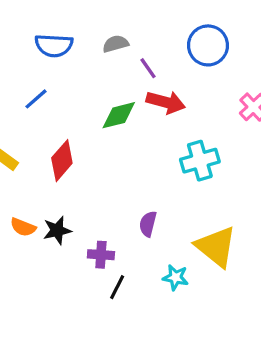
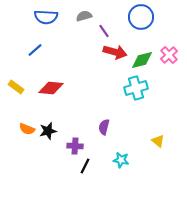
green diamond: (119, 115) -> (142, 60), moved
red diamond: (62, 161) -> (51, 88), turned 55
yellow triangle: (216, 247) -> (158, 141), moved, size x0.5

